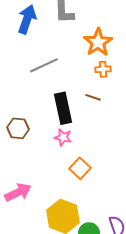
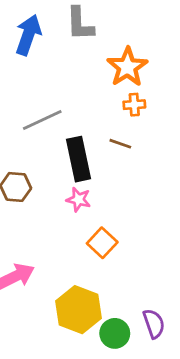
gray line: (44, 65) -> (42, 120), moved

